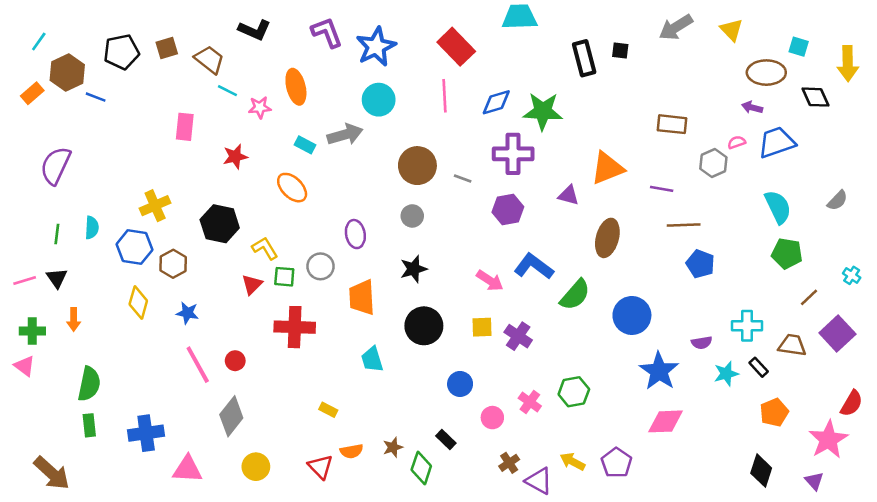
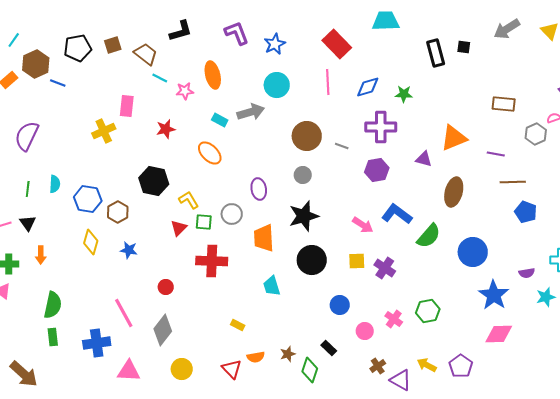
black L-shape: (255, 30) -> (181, 31), turned -40
blue star: (376, 47) -> (275, 44), size x0.7
green star: (543, 111) -> (404, 94), size x0.6
yellow cross: (155, 206) -> (104, 131), moved
black star: (414, 269) -> (304, 216), size x1.4
pink line: (198, 365) -> (124, 313), moved

